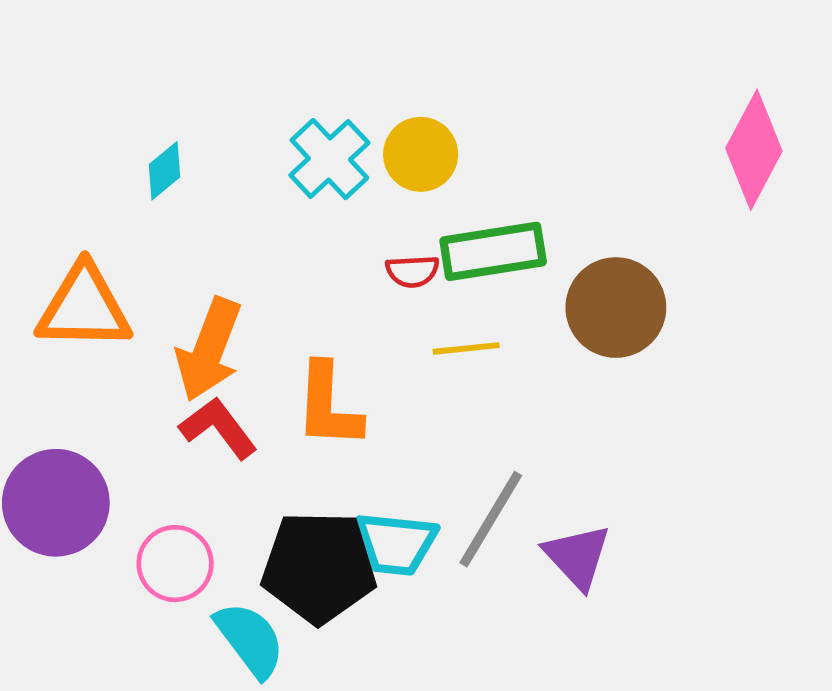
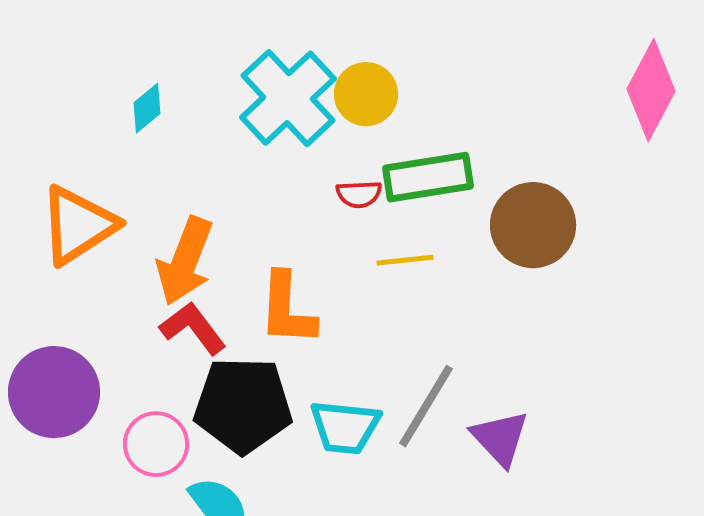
cyan cross: (329, 159) -> (288, 98), size x1.4
orange triangle: (84, 308) -> (78, 225), turned -34
black pentagon: (319, 567) -> (243, 405), moved

